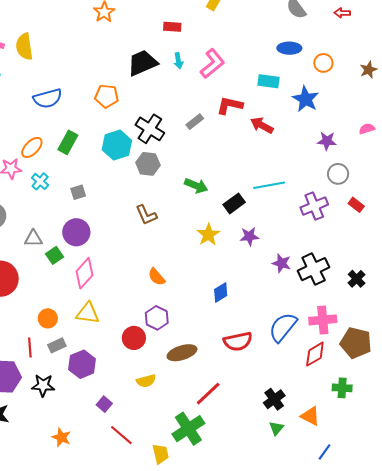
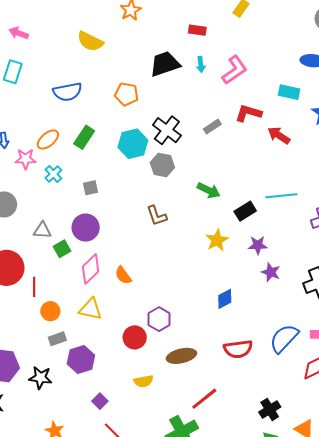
yellow semicircle: (24, 47) -> (90, 41), moved, turned -60
purple star: (281, 263) -> (271, 272), moved
orange semicircle: (157, 277) -> (123, 275), moved
red line: (30, 348) -> (34, 287), moved

